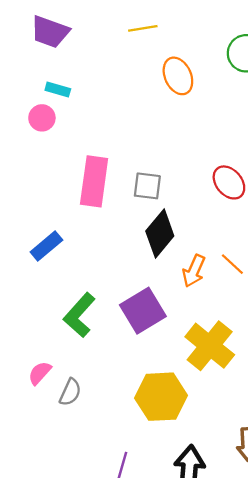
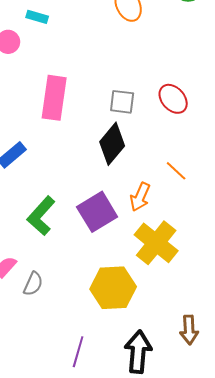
cyan rectangle: (58, 90) -> (37, 17), moved
gray square: (147, 186) -> (122, 102), moved
orange arrow: (194, 271) -> (140, 197), moved

